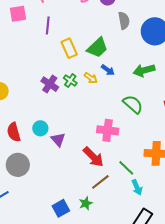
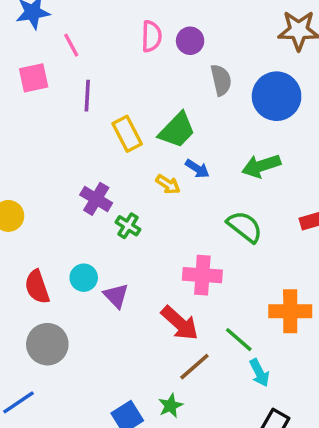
green cross: (70, 81) -> (128, 226), moved

